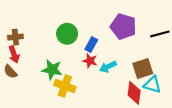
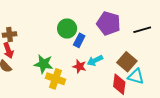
green circle: (67, 34) -> (67, 29), moved
red star: (90, 61) -> (79, 66), moved
brown square: (143, 69) -> (127, 62), turned -30

